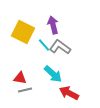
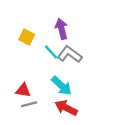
yellow square: (23, 32) -> (27, 37), size x0.6
red arrow: (69, 93) -> (66, 108), moved

